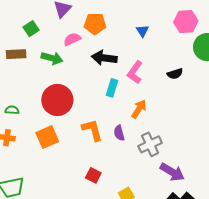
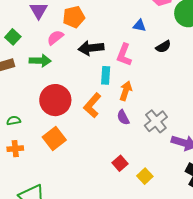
blue triangle: (142, 31) -> (139, 26), moved, turned -32
orange arrow: (139, 109) -> (126, 91), moved
orange L-shape: (92, 130) -> (92, 105), moved, turned -110
red square: (93, 175) -> (120, 163), moved, turned 35

